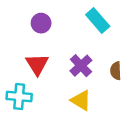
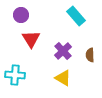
purple circle: (41, 23) -> (21, 15), moved
red triangle: (37, 64) -> (31, 39), moved

